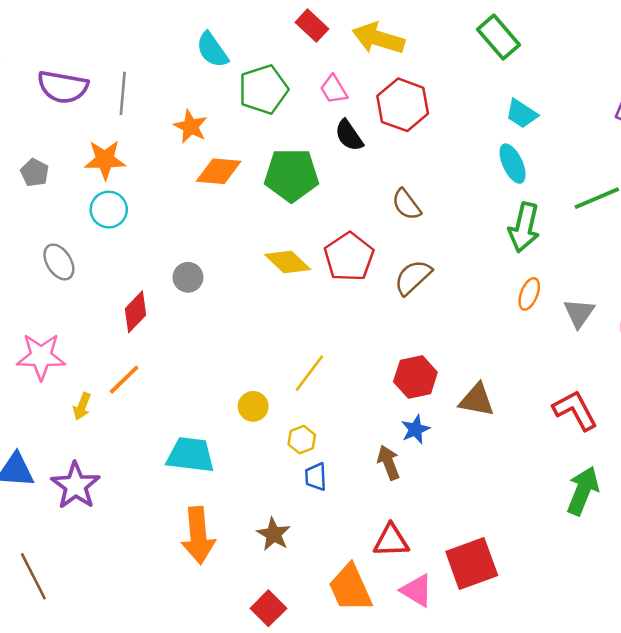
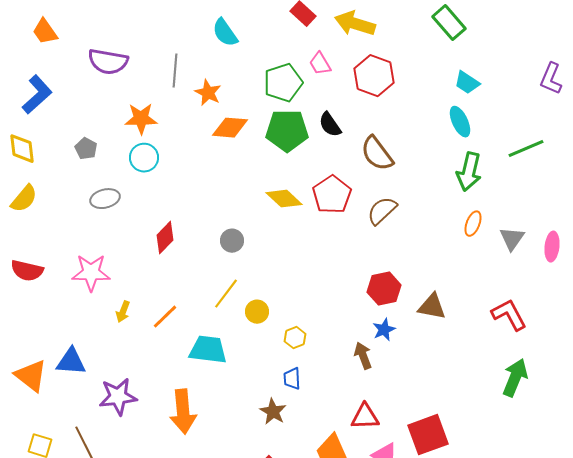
green pentagon: (263, 89) -> (283, 83), moved
gray line: (123, 93) -> (175, 71), moved
black semicircle: (349, 135) -> (330, 125), moved
gray pentagon: (35, 173) -> (86, 149), moved
brown semicircle: (406, 204) -> (377, 154), size x1.4
gray ellipse: (59, 262) -> (105, 199), turned -72
gray circle: (188, 277) -> (232, 241), moved
yellow line: (309, 373) -> (226, 294), moved
orange line: (124, 380) -> (165, 317), moved
blue trapezoid: (316, 477) -> (292, 379), moved
purple star: (76, 486) -> (118, 397), moved, turned 30
orange arrow: (198, 535) -> (183, 412), moved

